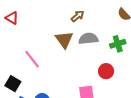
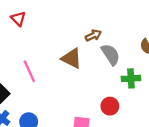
gray semicircle: (88, 39) -> (111, 54), moved, turned 48
brown triangle: (64, 40) -> (71, 58), turned -42

